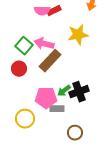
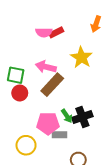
yellow star: (78, 35) -> (81, 57), turned -30
green square: (24, 46) -> (16, 75), moved, turned -30
green arrow: (64, 91) -> (67, 116), turned -88

